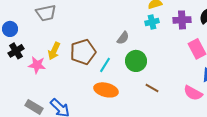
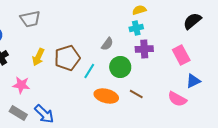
purple cross: (182, 20) -> (144, 49), moved
pink star: (37, 65) -> (21, 85), moved
orange ellipse: (106, 90) -> (106, 96), moved

